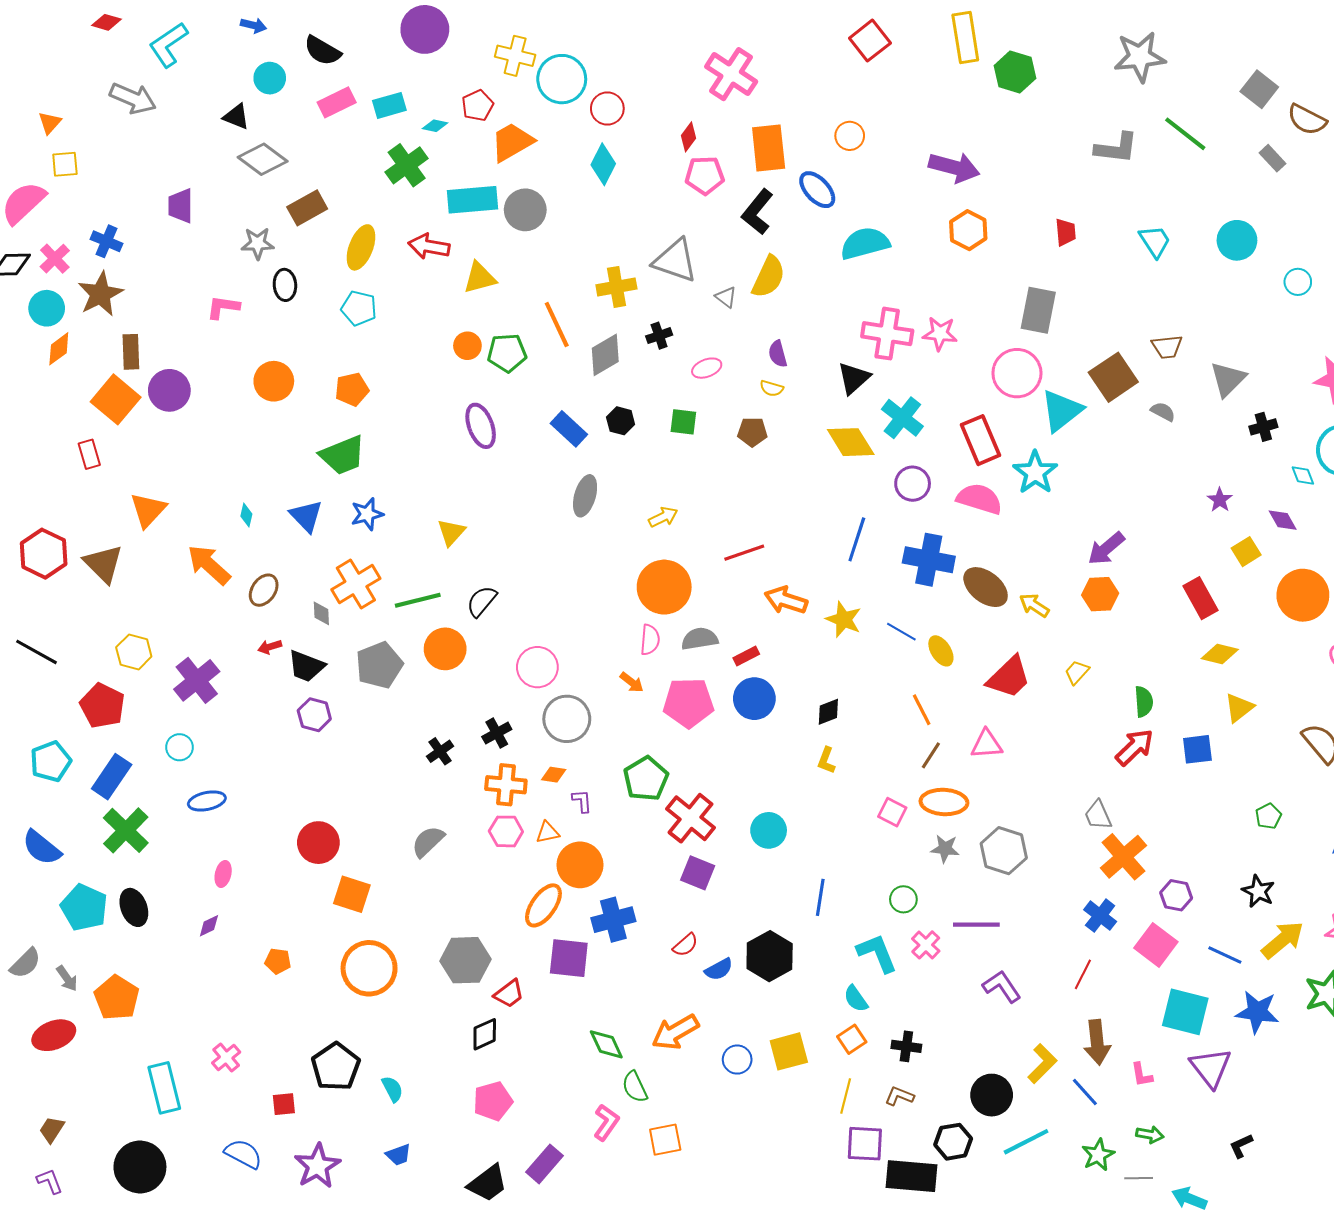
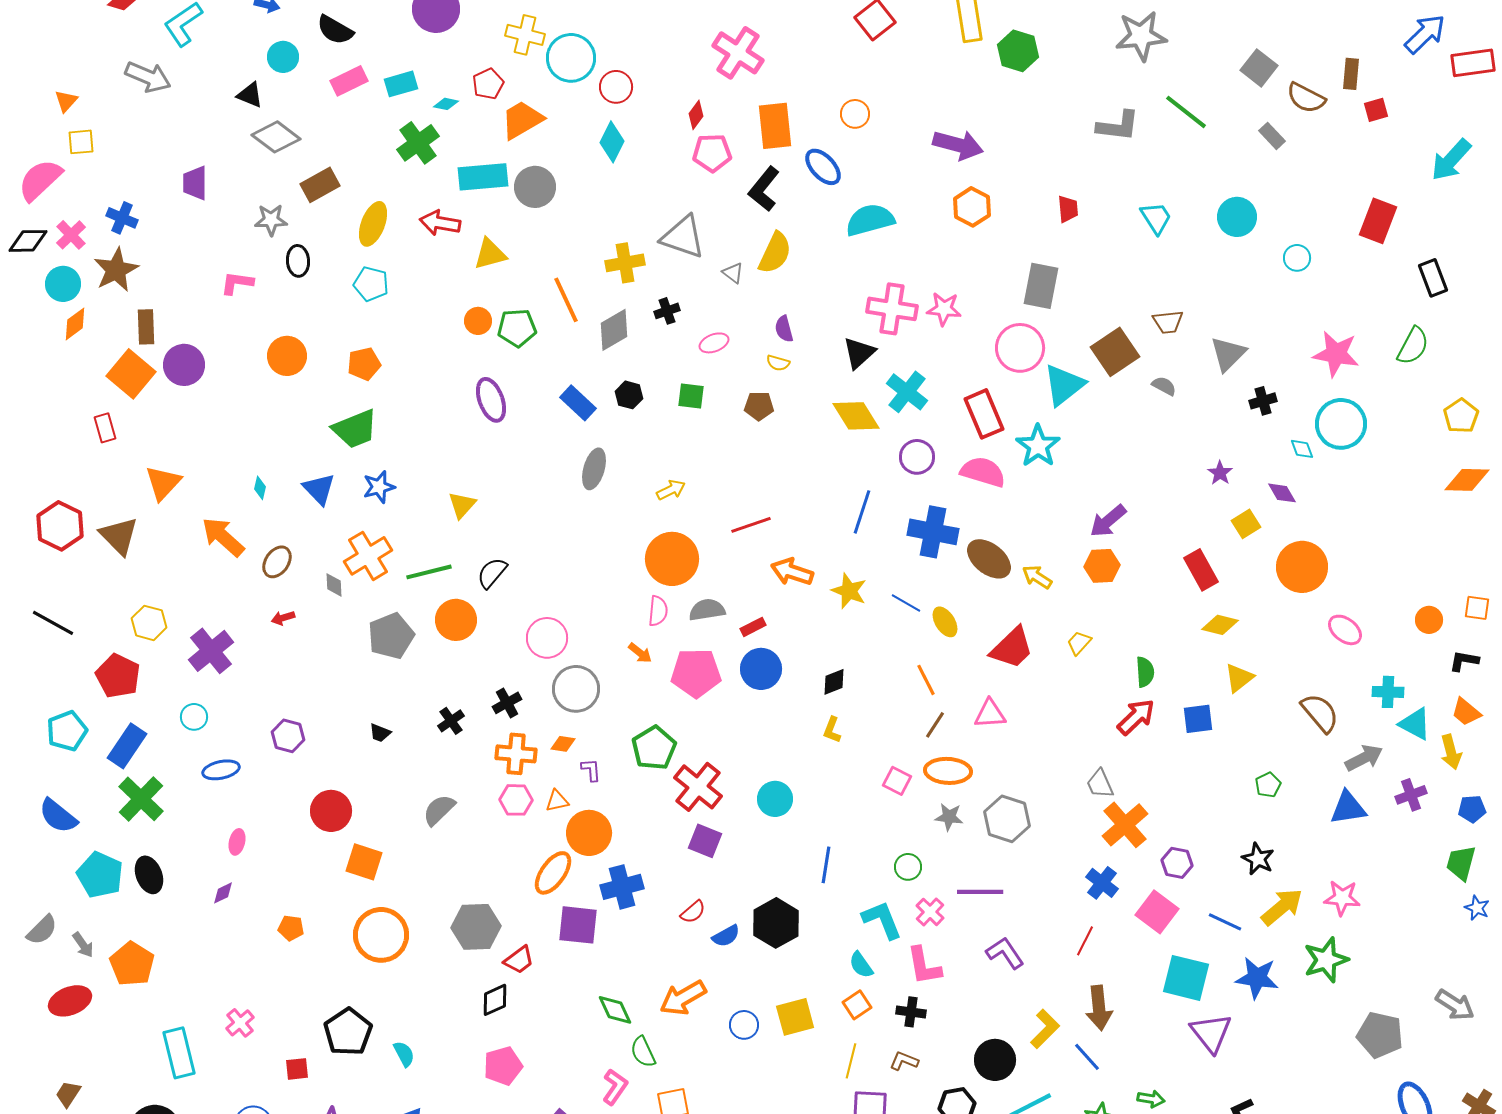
black trapezoid: (306, 666) -> (380, 733), moved, size x0.6
purple hexagon: (314, 715) -> (288, 736), moved
pink L-shape: (1142, 1075) -> (924, 966), moved, size x1.6

